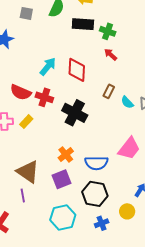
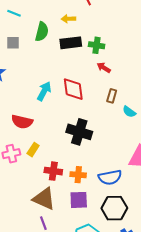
brown rectangle: (109, 91) -> (112, 96), moved
red cross: (44, 97) -> (53, 171), moved
orange cross: (66, 154) -> (78, 175), turned -35
purple square: (62, 179) -> (79, 200), turned 30

